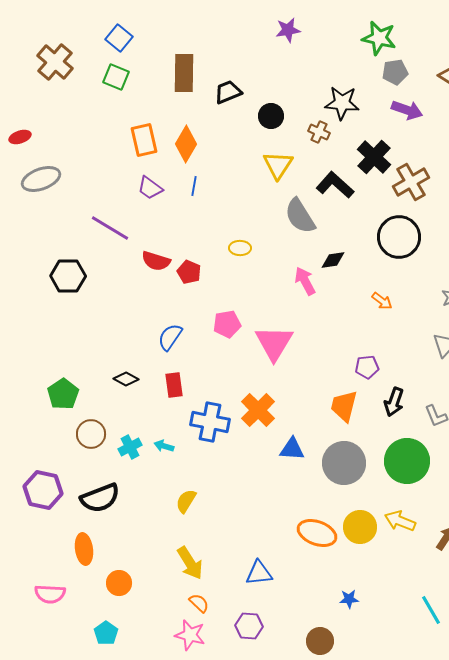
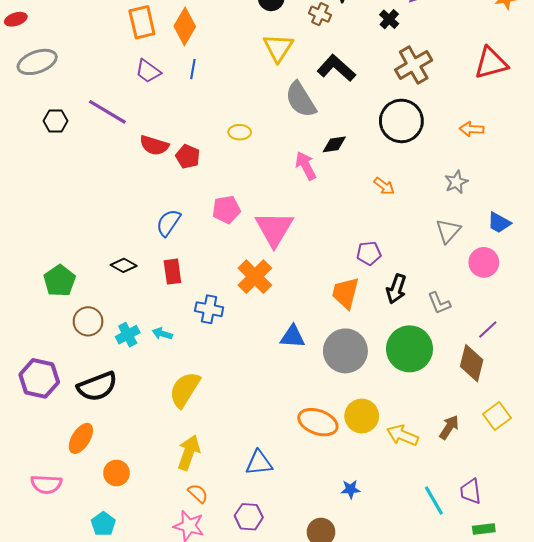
black cross: (374, 157) -> (389, 19), moved, size x0.6
black hexagon: (68, 276) -> (55, 121), moved, size x0.7
orange cross: (258, 410) -> (255, 277), moved
blue cross: (210, 422) -> (209, 309), size x0.7
yellow semicircle: (186, 501) -> (185, 390), size x1.5
yellow arrow: (400, 521) -> (402, 435), moved
orange ellipse: (84, 549) -> (81, 438), turned 40
yellow arrow: (190, 563) -> (189, 453), turned -128

